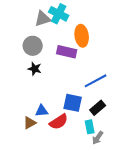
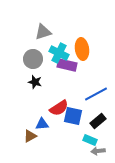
cyan cross: (59, 14) -> (59, 53), moved
red semicircle: (59, 122) -> (59, 108), moved
cyan rectangle: (90, 127) -> (90, 140), turned -56
gray arrow: (98, 138) -> (98, 151), turned 48

